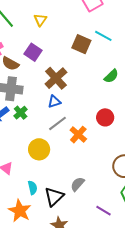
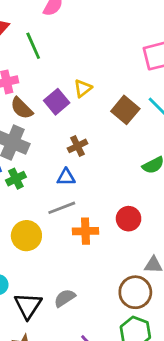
yellow triangle: (40, 20) -> (83, 88), moved
brown cross: (56, 78) -> (78, 146), size x0.6
orange cross: (78, 135) -> (85, 231), turned 30
black triangle: (54, 197) -> (28, 306), turned -30

